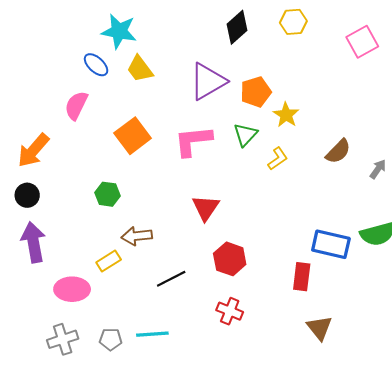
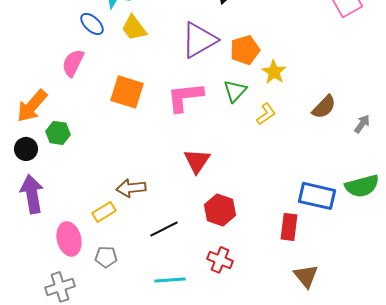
orange square: (133, 136) -> (127, 92), turned -36
green hexagon: (108, 194) -> (58, 133), moved
pink ellipse: (72, 289) -> (69, 239), turned 76
cyan line: (152, 334) -> (170, 280), moved
gray pentagon: (111, 339) -> (106, 257), moved

